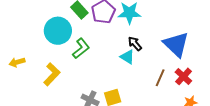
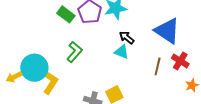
cyan circle: (58, 31) -> (34, 68), moved

